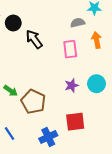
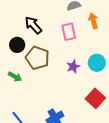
black circle: (13, 23) -> (17, 45), moved
brown pentagon: (33, 102) -> (37, 58), moved
red square: (75, 122) -> (95, 98), moved, turned -36

